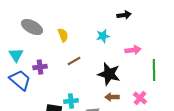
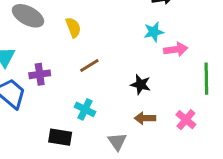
cyan star: (103, 36) -> (154, 32), moved
black star: (109, 74) -> (141, 85), size x0.6
cyan cross: (71, 101) -> (85, 109), moved, turned 32

